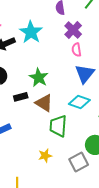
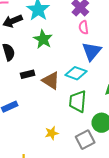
green star: (39, 78) -> (43, 39), moved
cyan diamond: (79, 102) -> (76, 73), moved
green trapezoid: (58, 126) -> (78, 101), moved

